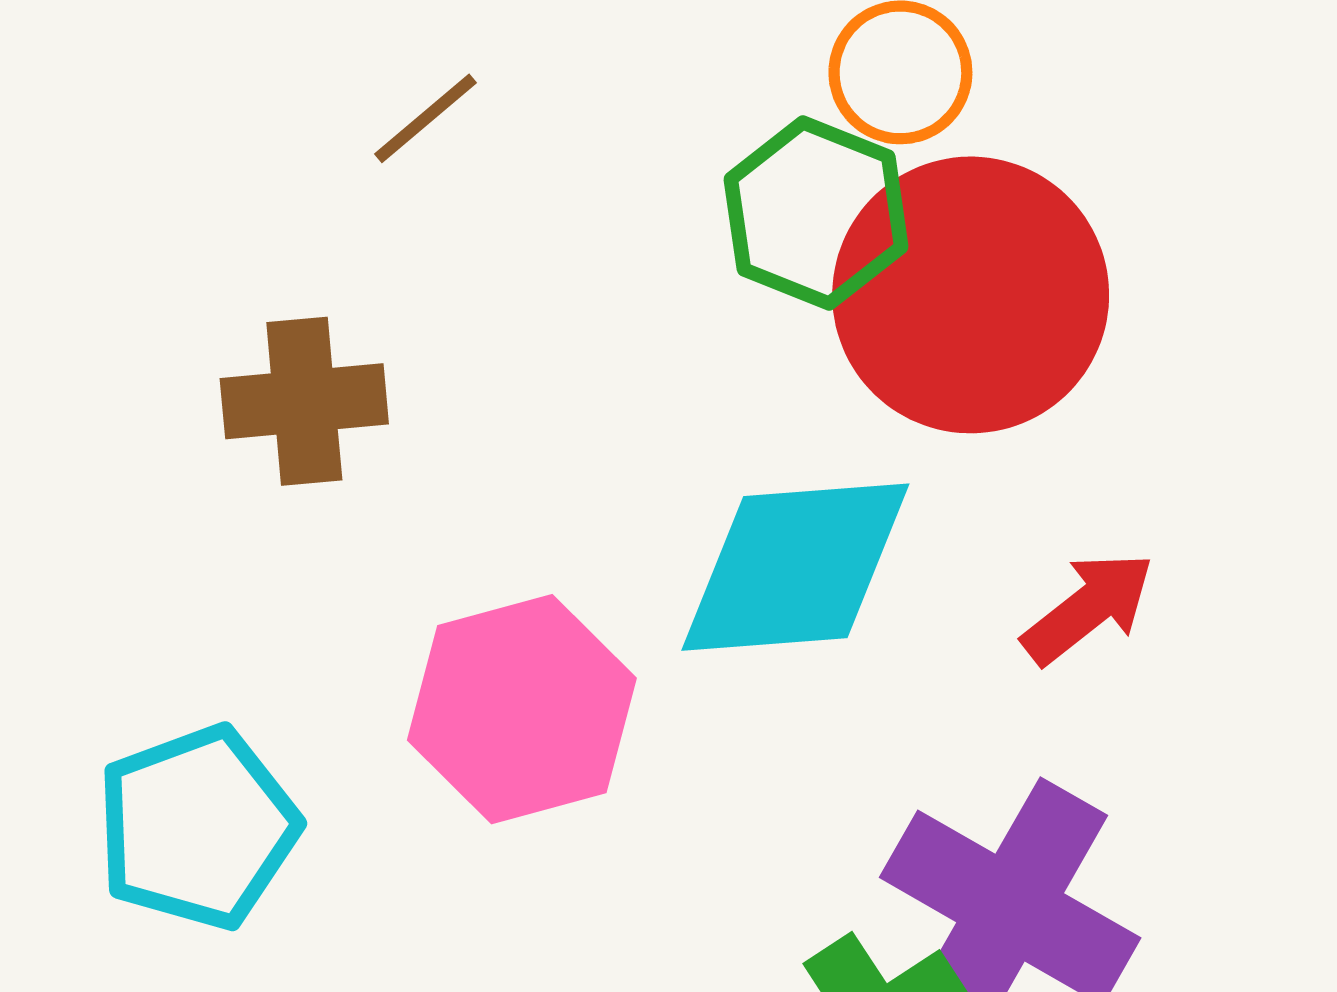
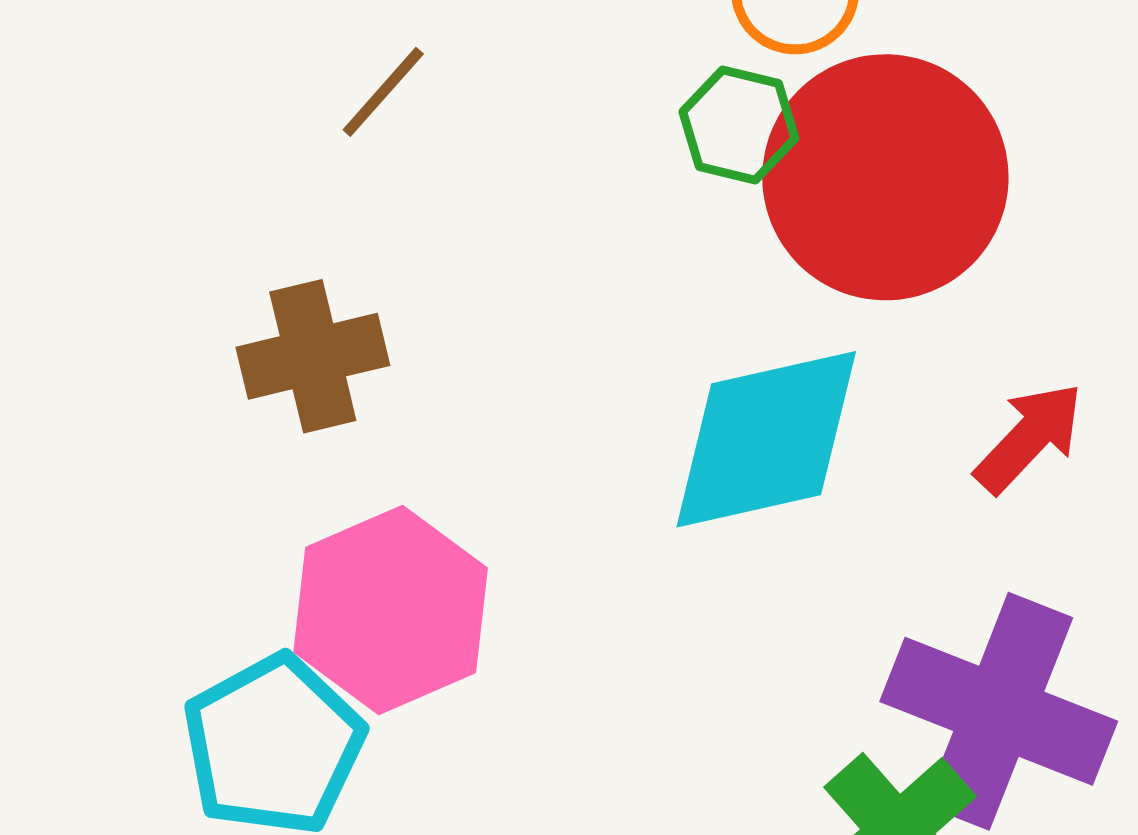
green hexagon: (816, 213) -> (739, 125), size x0.7
pink hexagon: (522, 709) -> (391, 610), moved

